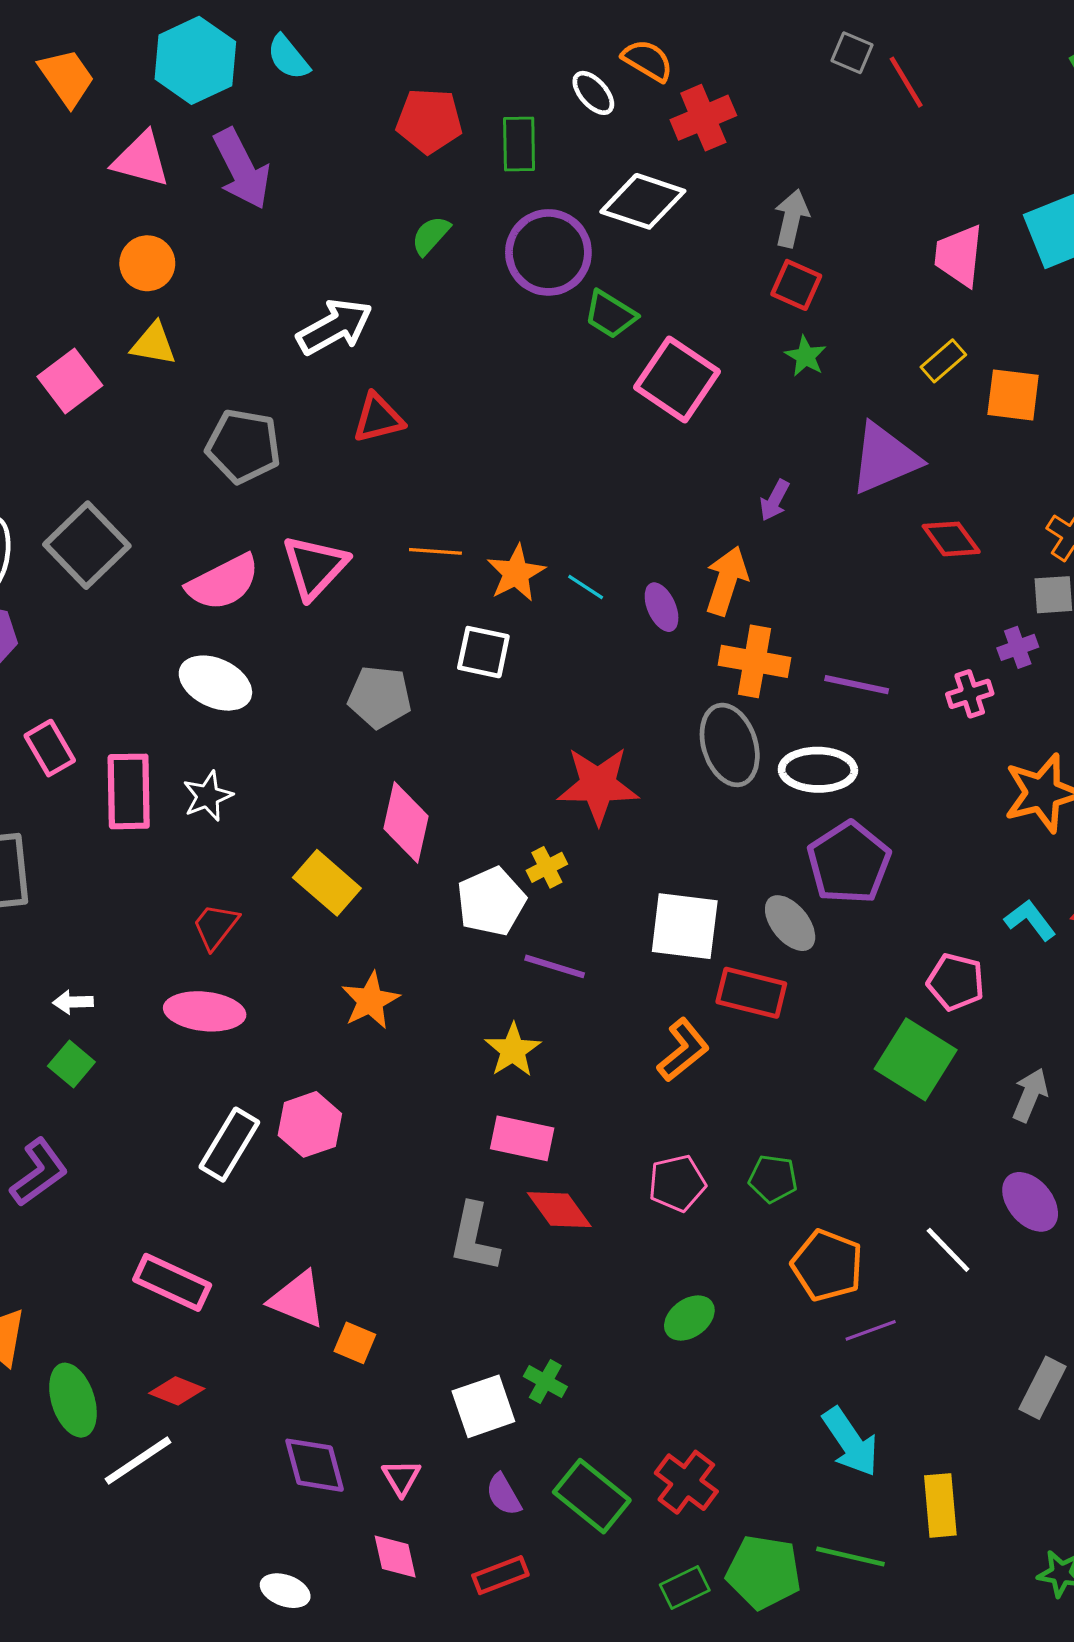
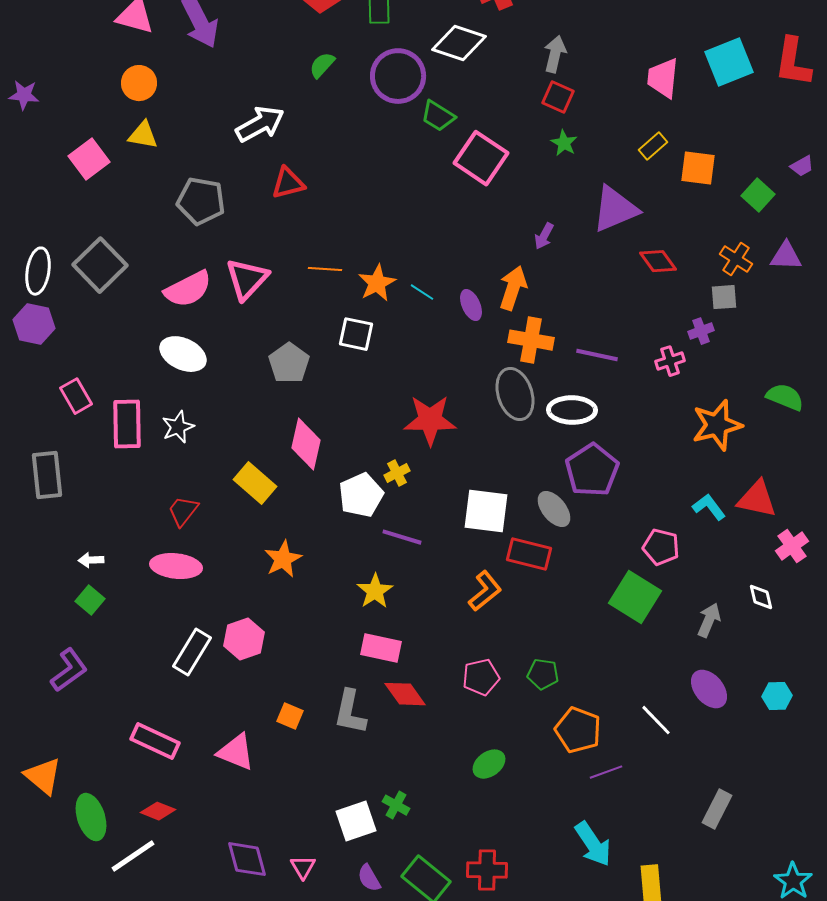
gray pentagon: (380, 697) -> (289, 363), turned 30
orange square: (355, 1343) -> (290, 716), moved
red cross: (686, 1482) -> (487, 870), turned -36

